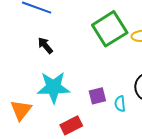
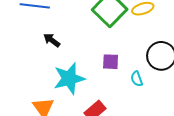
purple square: (97, 96) -> (111, 62), moved, turned 30

